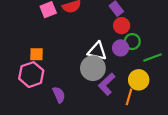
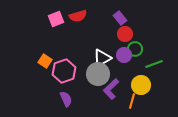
white triangle: (97, 51) -> (102, 58), turned -42
orange square: (37, 54) -> (45, 61), turned 32
pink hexagon: (31, 75) -> (64, 71), moved

